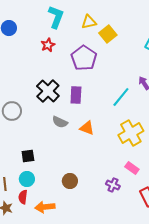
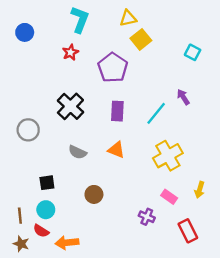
yellow triangle: (89, 22) -> (128, 18), moved
purple rectangle: (76, 95) -> (117, 111), moved
gray semicircle: (60, 122) -> (77, 152), moved
brown circle: (70, 181) -> (94, 194), moved
red semicircle: (23, 197) -> (41, 231), turned -64

